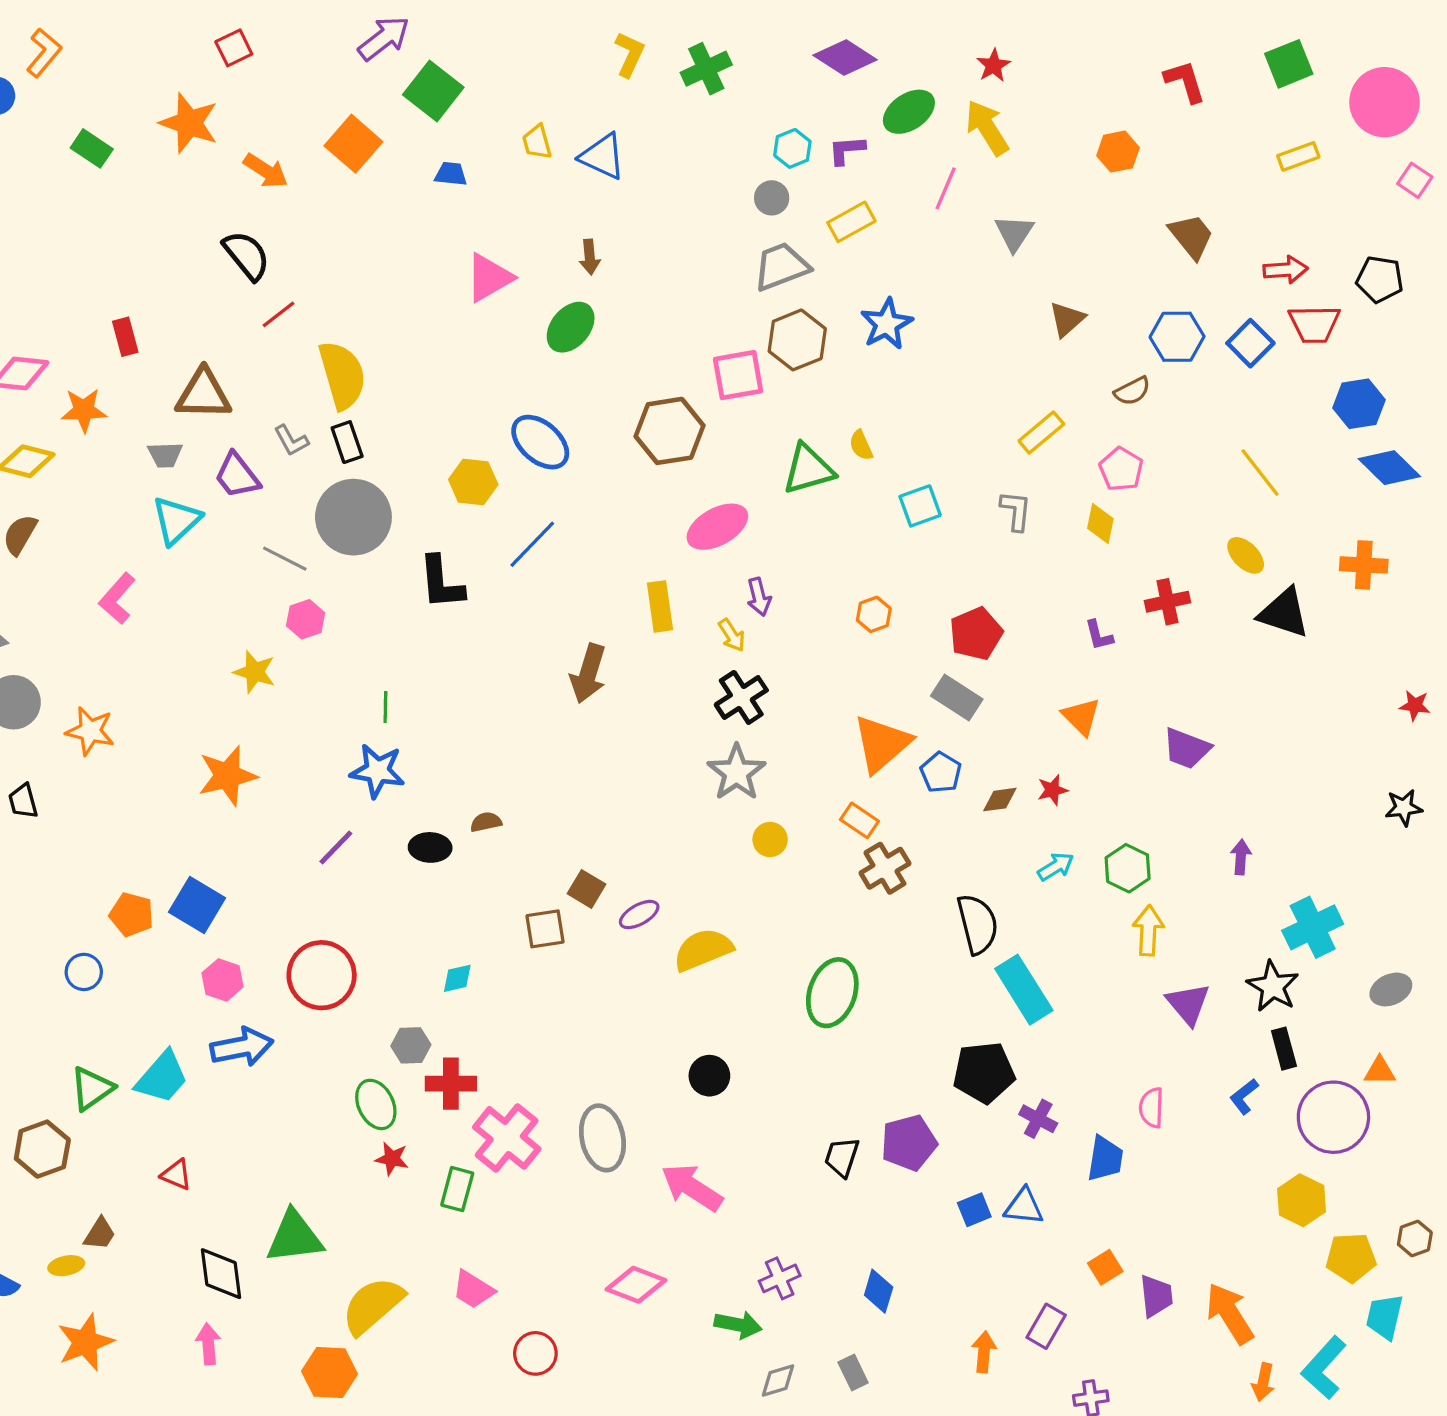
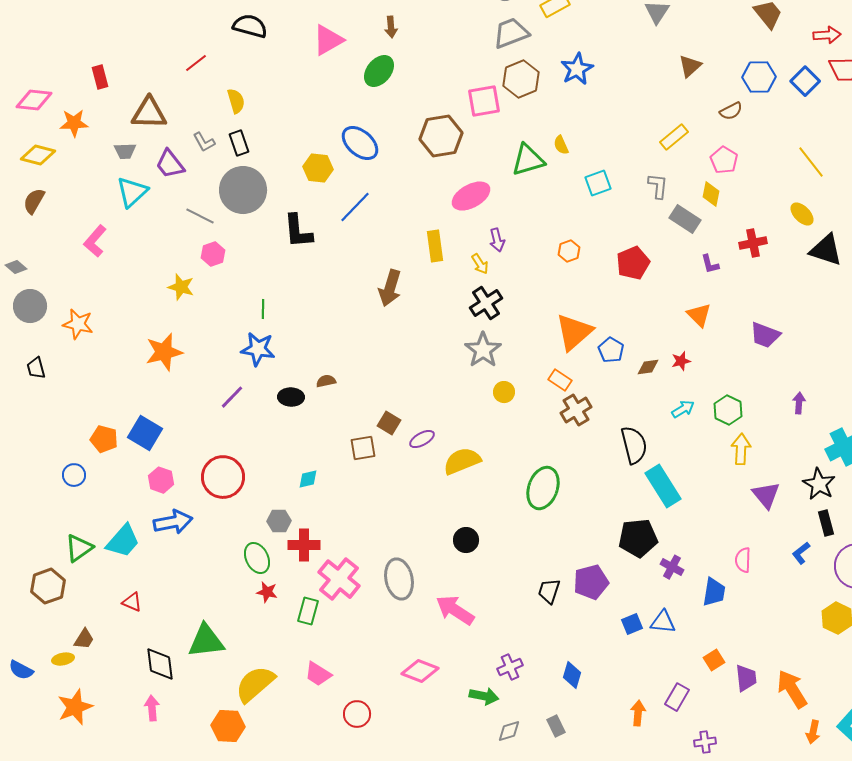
black semicircle: (247, 255) -> (250, 26), moved, turned -36
yellow semicircle: (342, 375) -> (236, 101), size x0.6
gray rectangle: (957, 697) -> (685, 219), moved

